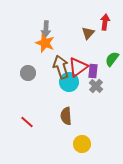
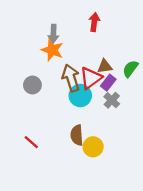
red arrow: (105, 22) -> (94, 22), moved
brown triangle: (88, 33) -> (105, 66), moved, turned 40
purple rectangle: (93, 71) -> (108, 83), turned 32
yellow circle: (82, 144) -> (93, 147), moved

